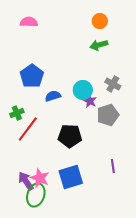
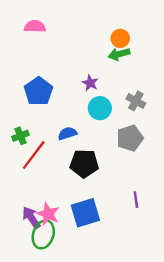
orange circle: (100, 21) -> (120, 38), moved
blue semicircle: (53, 96) -> (67, 133), moved
purple star: (90, 101) -> (90, 83), moved

